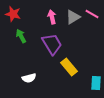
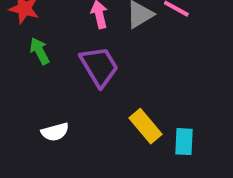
yellow rectangle: (69, 67) -> (145, 126), moved

